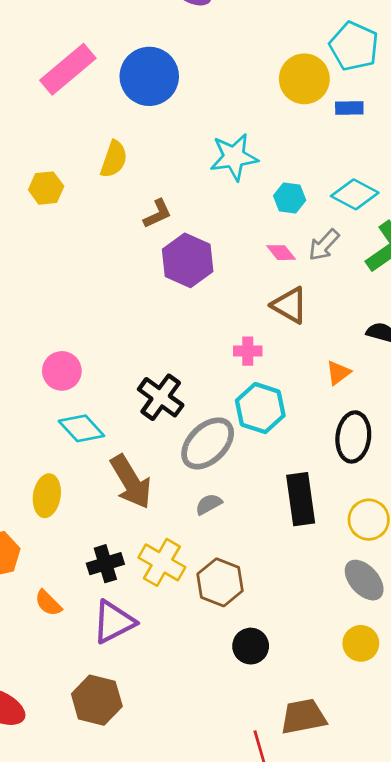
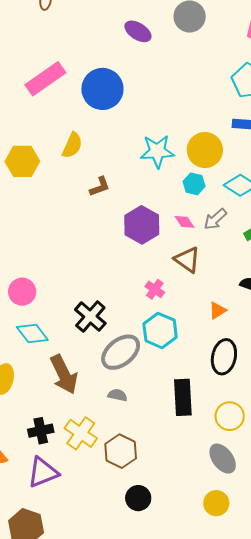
yellow circle: (304, 79) -> (205, 150), moved
yellow hexagon: (46, 188) -> (22, 161), size x1.4
purple hexagon: (188, 260) -> (142, 225), moved
pink cross: (248, 351) -> (155, 289), turned 30
gray semicircle: (209, 504) -> (117, 395), turned 36

